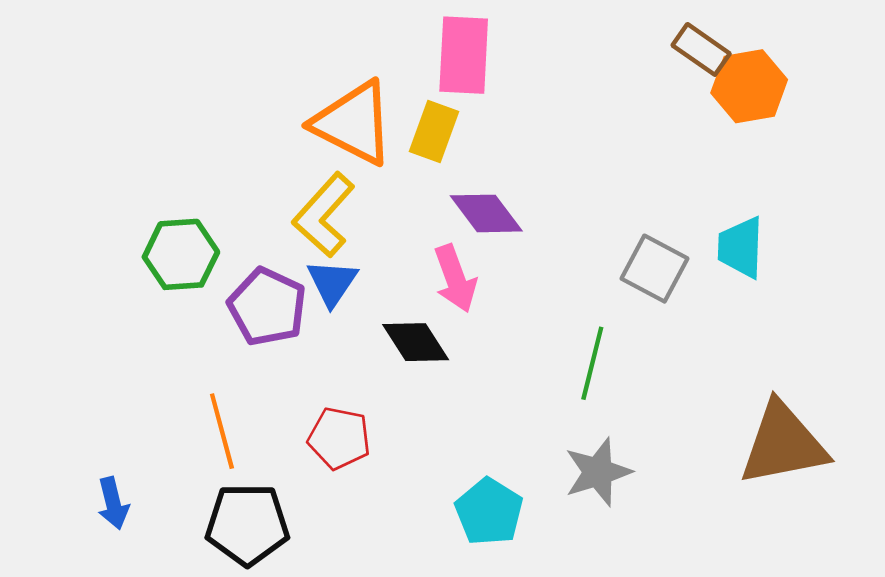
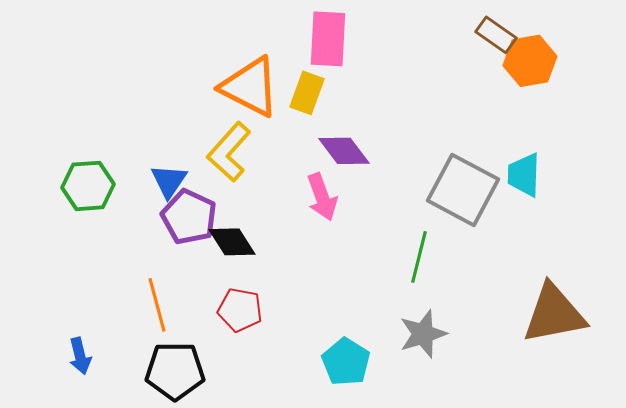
green hexagon: (181, 254) -> (88, 186), moved
gray square: (654, 269) -> (463, 190), size x1.5
blue triangle: (332, 283) -> (169, 181), moved
black diamond: (416, 342) -> (232, 242), moved

